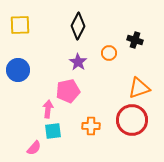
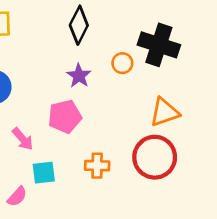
black cross: (135, 40) -> (159, 45), size x1.8
pink arrow: (48, 109) -> (23, 139), moved, turned 132

